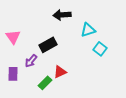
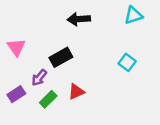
cyan triangle: (88, 30) -> (133, 15), moved
purple rectangle: (13, 74) -> (16, 94), turned 56
green rectangle: (45, 83) -> (48, 99), moved

